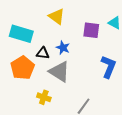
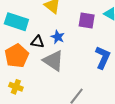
yellow cross: (44, 97) -> (16, 87), moved

